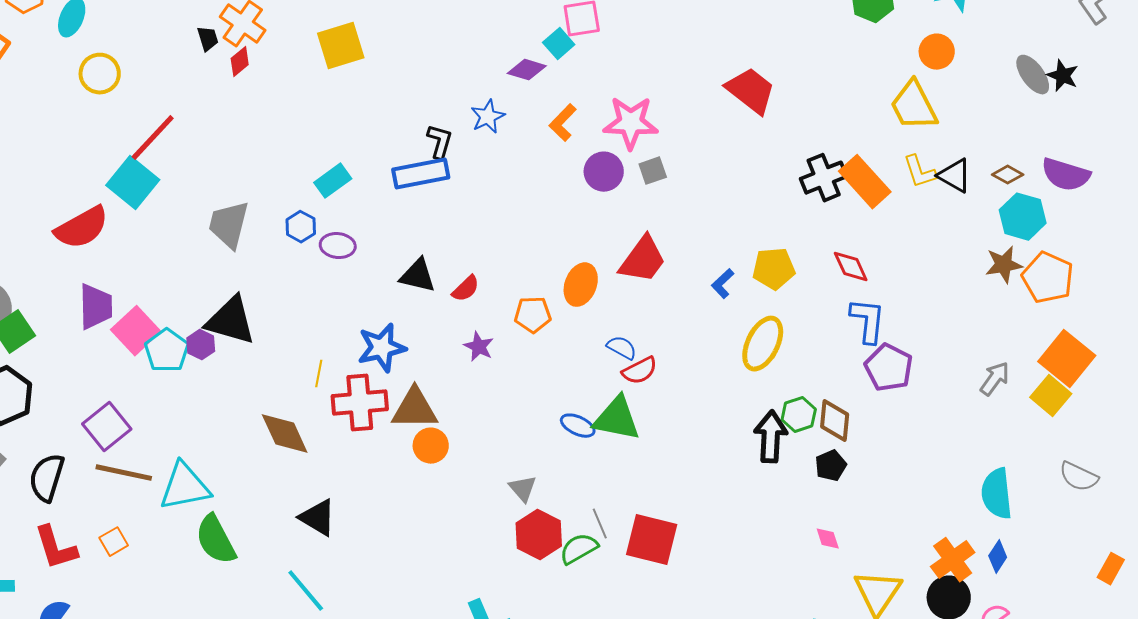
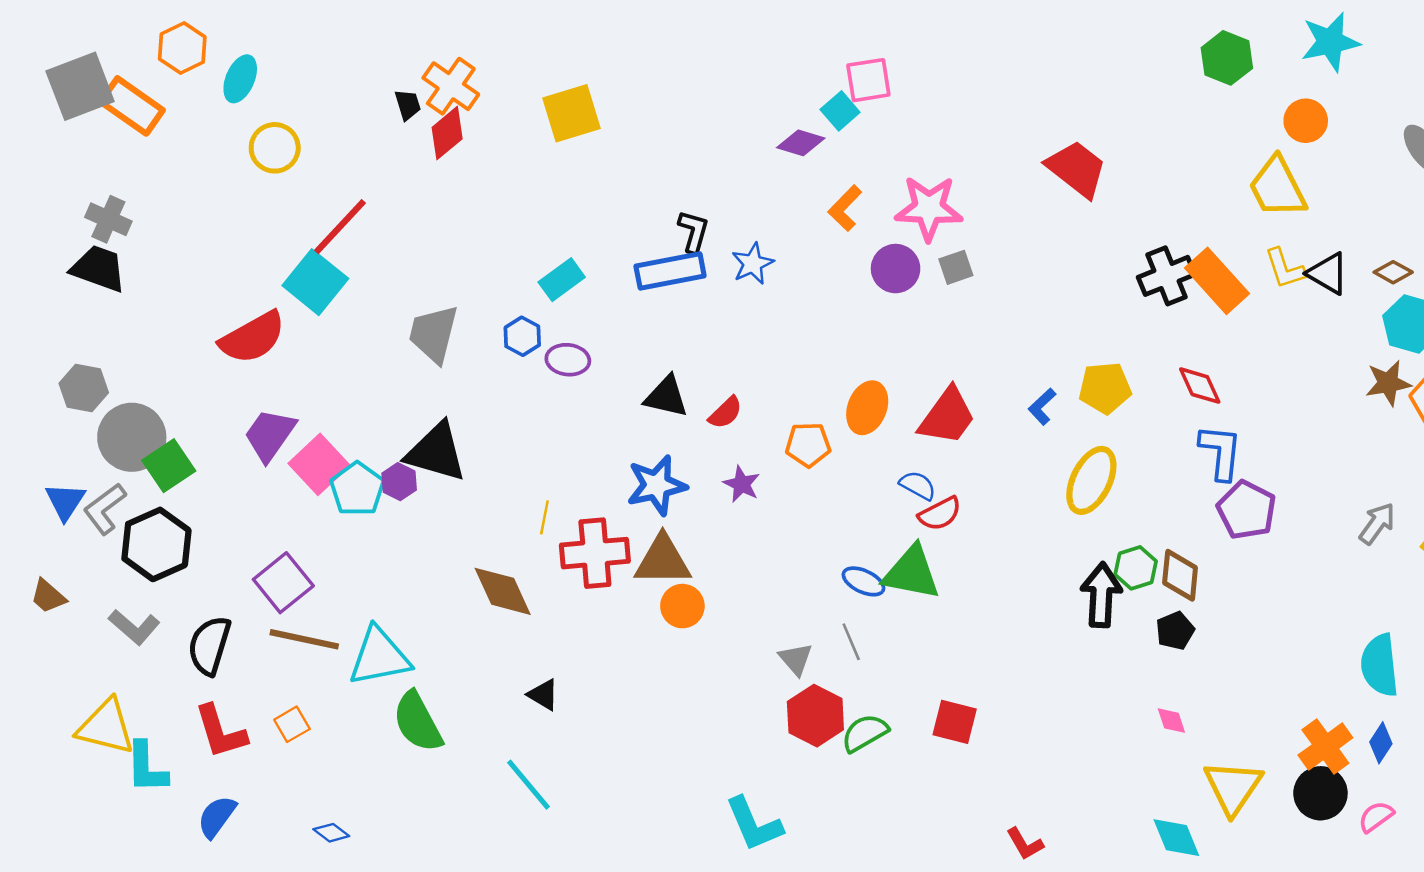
red diamond: (240, 62) -> (447, 133), size x1.4
blue star: (488, 117) -> (753, 264), moved
red trapezoid: (643, 260) -> (947, 416), moved
purple trapezoid: (96, 307) -> (270, 435), turned -144
blue star: (382, 348) -> (657, 485), moved
black triangle: (318, 518) -> (543, 695), size x0.7
gray line: (600, 524) -> (851, 642), moved
red square: (652, 540) -> (955, 722), size x0.7

